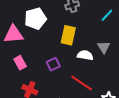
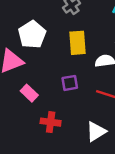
purple square: (53, 64) -> (70, 83), turned 32

